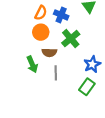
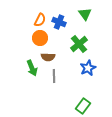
green cross: (71, 39) -> (79, 44), moved
green rectangle: (87, 87) -> (83, 106), moved

